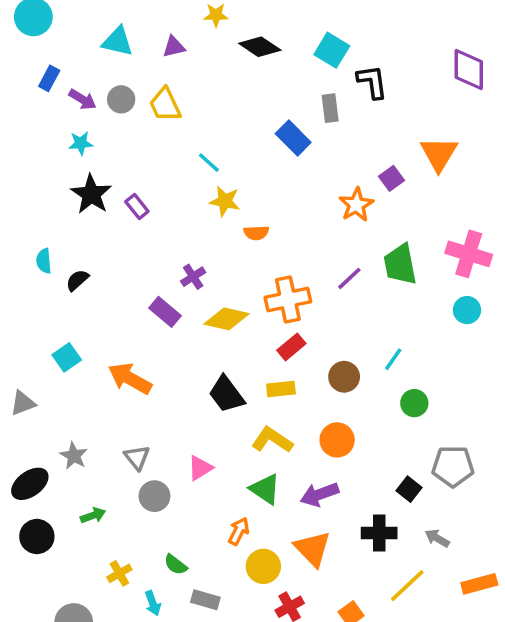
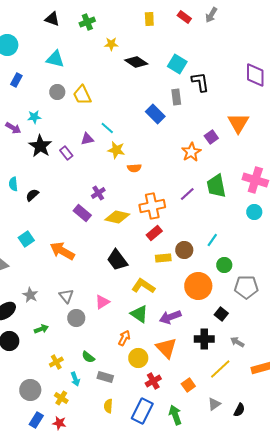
purple triangle: (174, 47) -> (87, 139), moved
purple arrow: (83, 99) -> (13, 128), moved
yellow rectangle: (281, 389) -> (163, 258), moved
orange circle: (337, 440) -> (198, 286), moved, size x1.4
gray pentagon: (453, 466) -> (246, 287), moved

